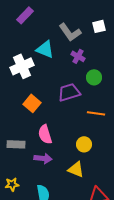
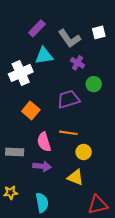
purple rectangle: (25, 15) -> (37, 28), moved
cyan triangle: (45, 49) -> (44, 56), turned -30
orange line: (96, 113) -> (68, 133), moved

